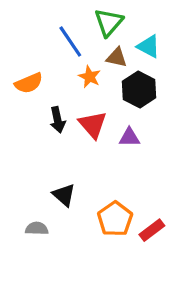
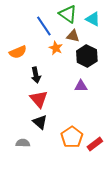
green triangle: (109, 22) -> (68, 14), turned -36
cyan triangle: (149, 46) -> (93, 19), moved
red triangle: (93, 125) -> (39, 99), moved

